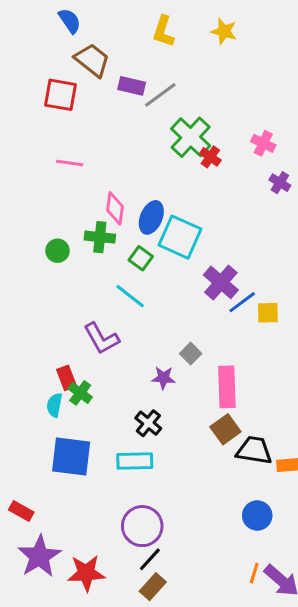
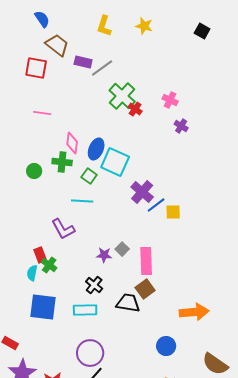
cyan line: (130, 296) -> (82, 201), turned -35
gray square: (191, 354) -> (122, 249), moved
black trapezoid: (254, 450) -> (128, 303), moved

